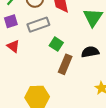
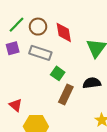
gray rectangle: (38, 25) -> (40, 53), turned 35
red triangle: (13, 46) -> (16, 105), moved

